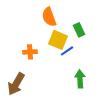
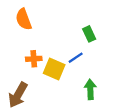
orange semicircle: (49, 17) -> (24, 19), moved
yellow square: (58, 40) -> (54, 69), moved

